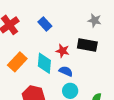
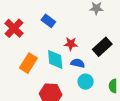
black rectangle: (87, 45) -> (102, 47), moved, turned -42

